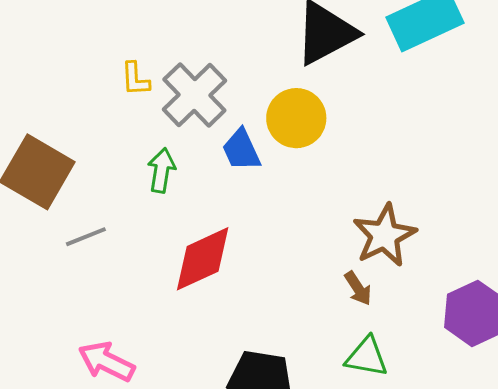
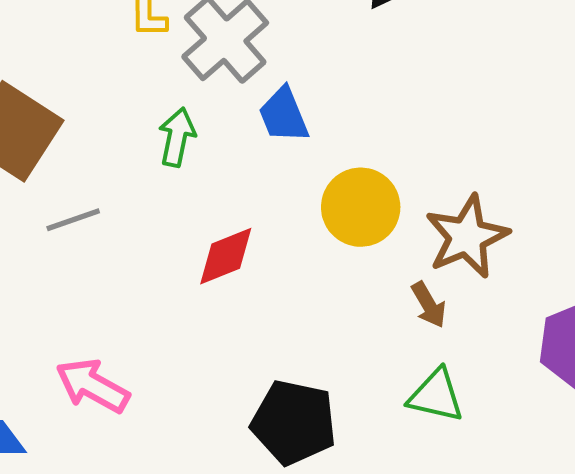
yellow circle: (296, 118) -> (361, 207), moved
red diamond: (203, 259) -> (226, 256), size x0.7

